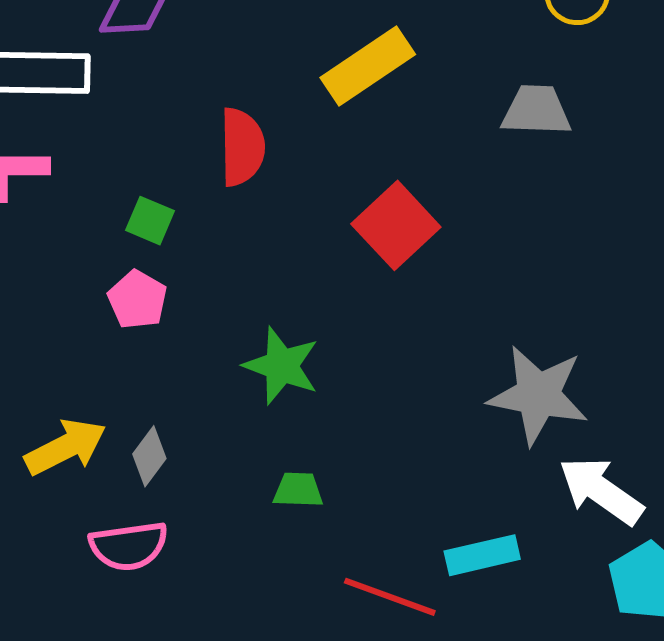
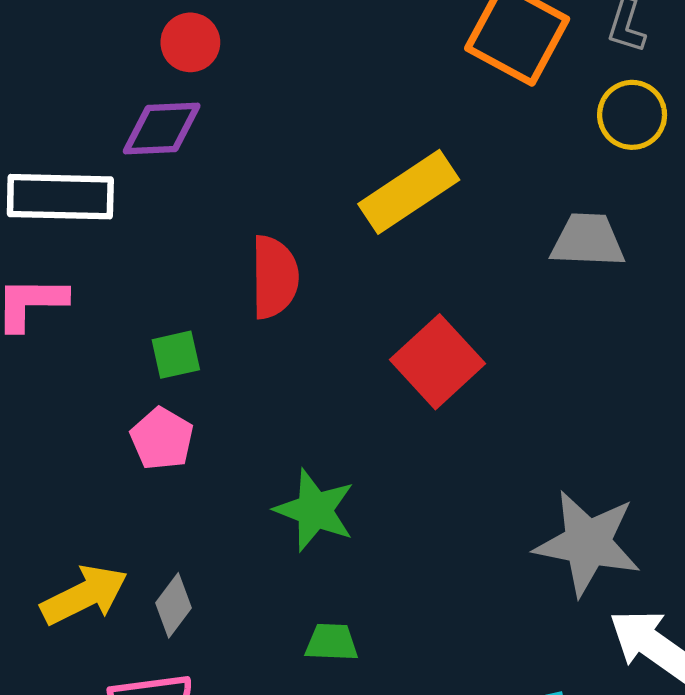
green square: (150, 221) -> (176, 355), turned -36

